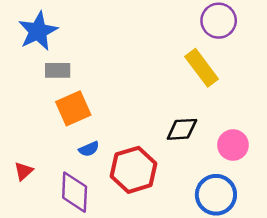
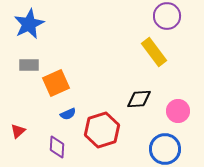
gray rectangle: (58, 70) -> (29, 65), moved
purple diamond: (75, 192) -> (57, 147), size x0.7

